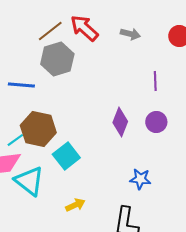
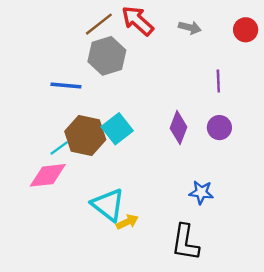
cyan square: (66, 156) -> (117, 129), moved
cyan triangle: (29, 181) -> (108, 205), moved

